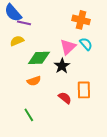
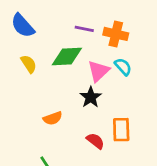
purple line: (24, 23) -> (84, 29), moved
yellow semicircle: (17, 41) -> (29, 64), turned 80
green diamond: (39, 58) -> (67, 57), moved

